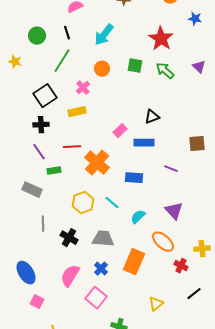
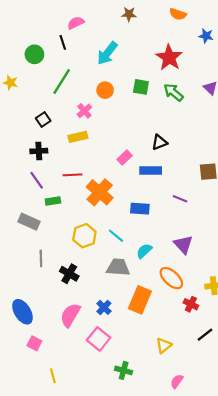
black line: (67, 33) -> (63, 42), moved
black square: (45, 96) -> (43, 119), size x0.6
gray trapezoid: (103, 239) -> (118, 267), moved

